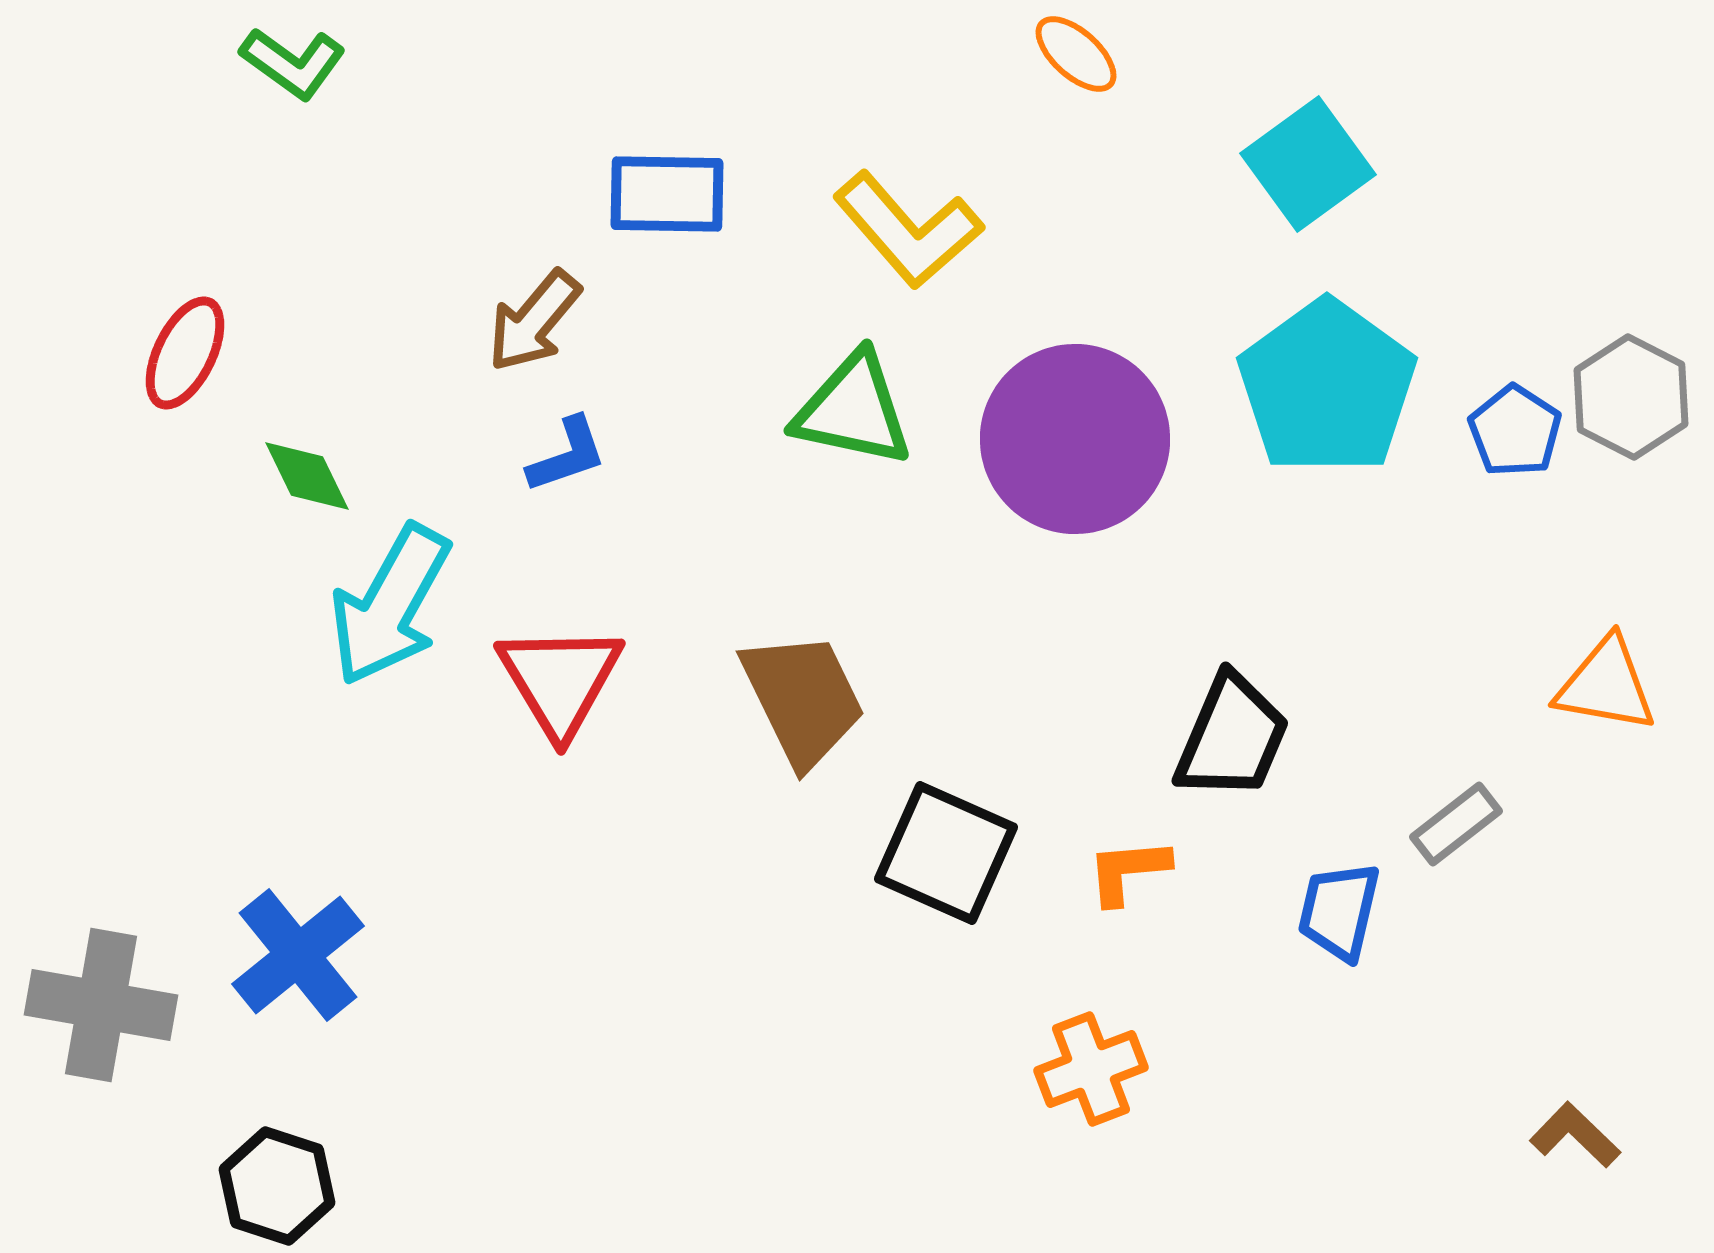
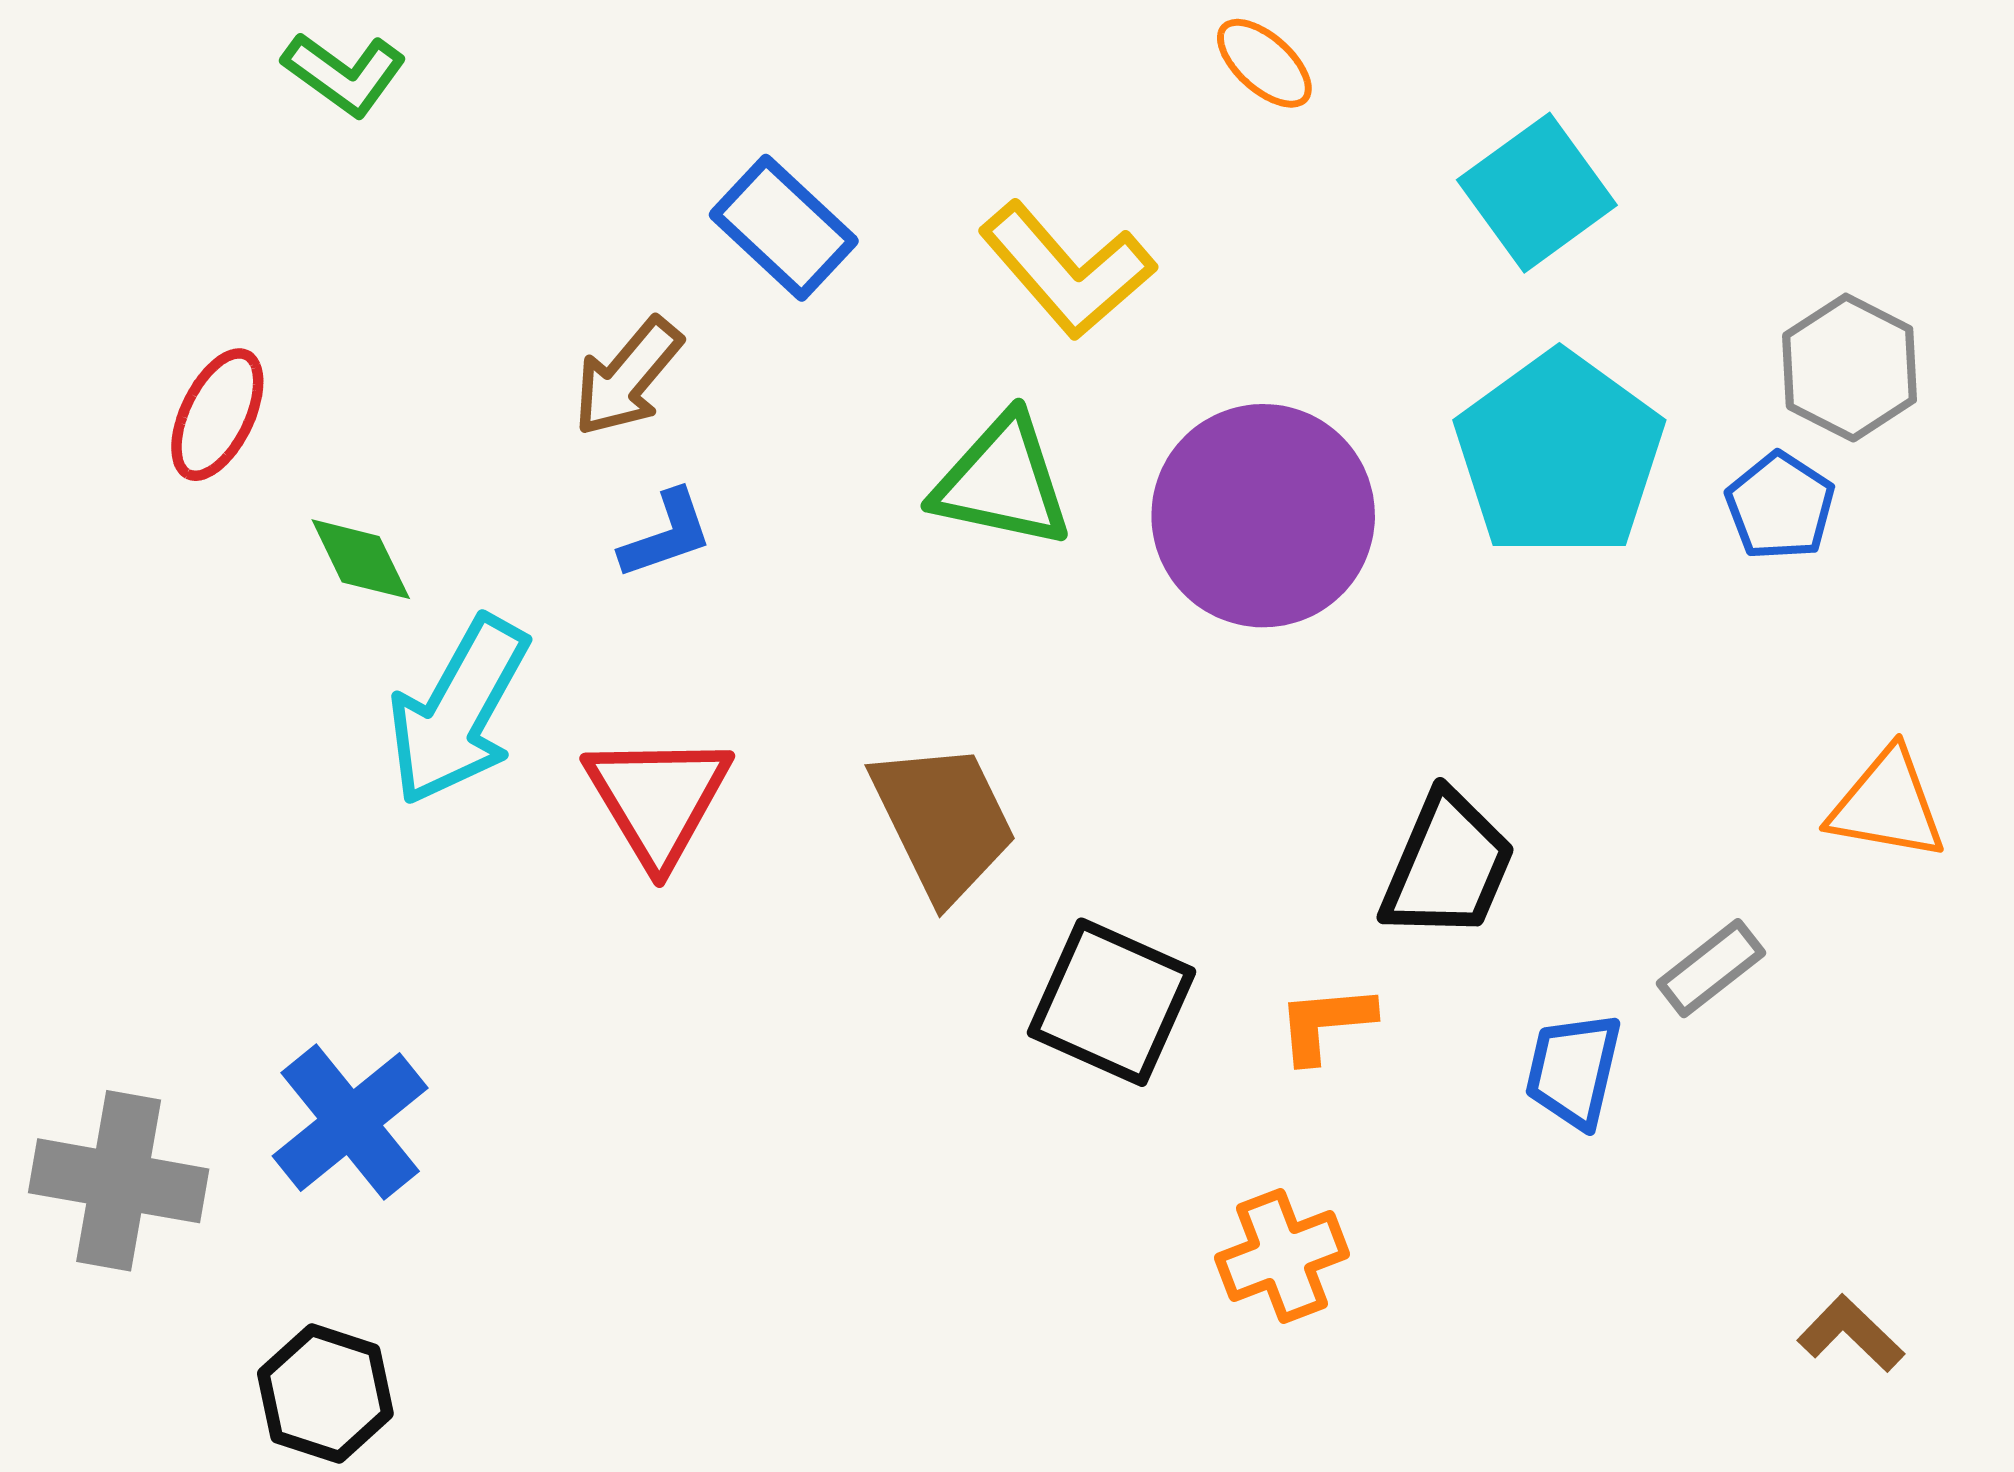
blue rectangle: (667, 194) -> (784, 228), turned 42
gray hexagon: (1631, 397) -> (1850, 368), moved

